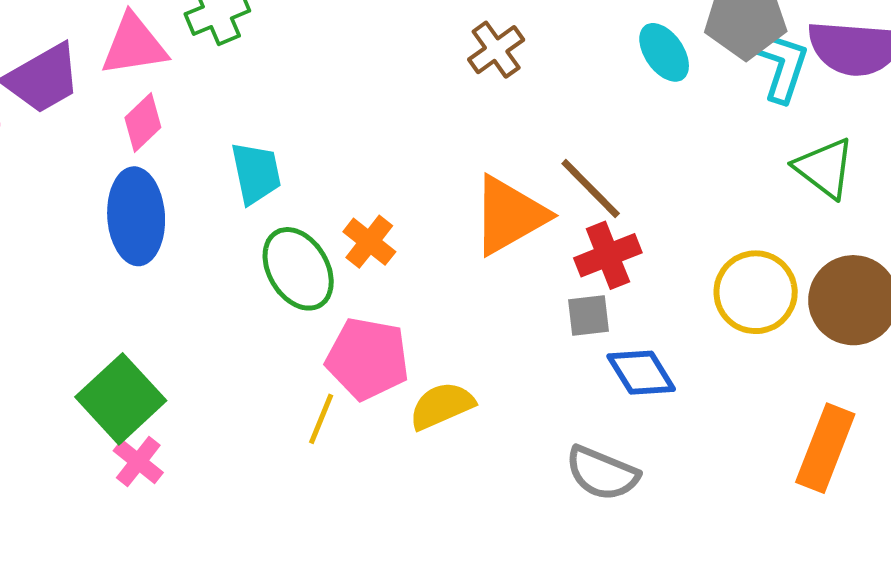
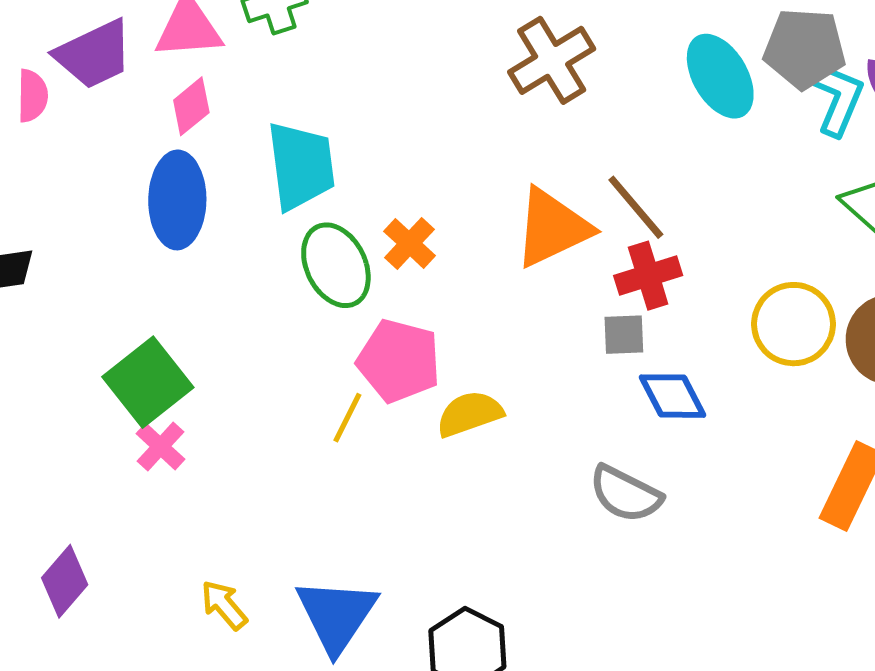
brown cross: (496, 50) -> (552, 60), size x1.5
cyan ellipse: (664, 52) -> (720, 76), size x1.4
cyan trapezoid: (256, 173) -> (301, 166), size x1.4

